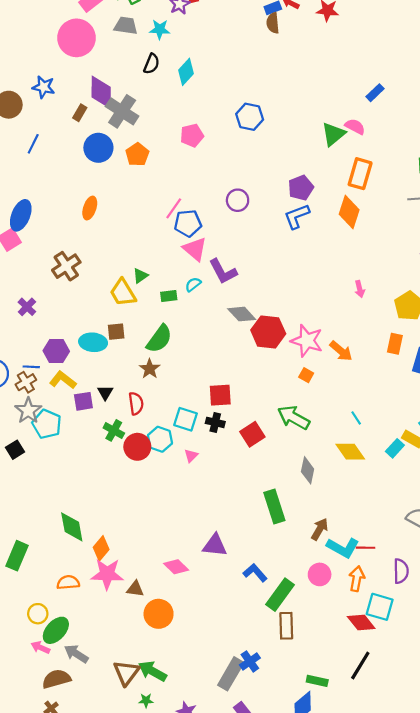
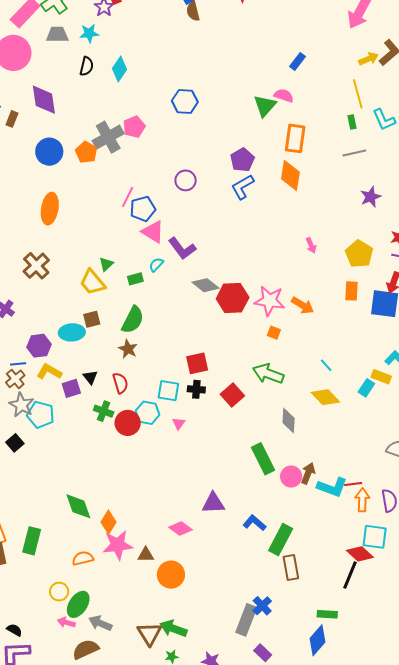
gray cross: (122, 111) -> (108, 137), moved, turned 36
brown rectangle: (80, 113) -> (12, 119), moved
orange ellipse: (90, 208) -> (50, 209), size x1.4
pink circle: (320, 574) -> (291, 477), moved
orange arrow: (357, 579) -> (362, 500), moved
black line: (360, 666) -> (350, 575), moved

